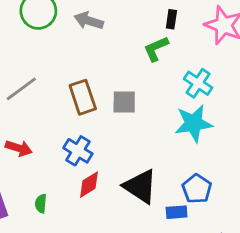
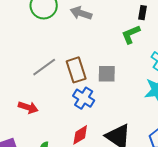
gray line: (21, 89) -> (44, 67), moved
blue cross: (78, 151) -> (84, 98), moved

